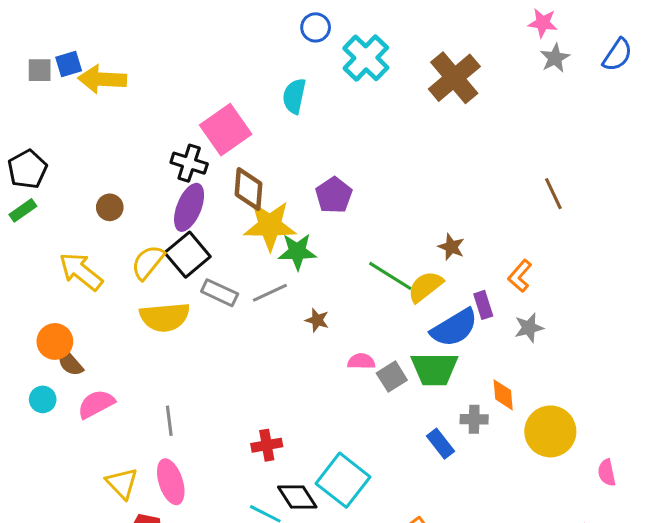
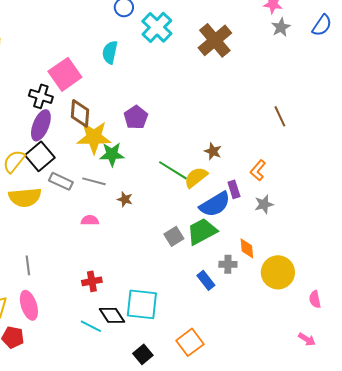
gray line: (270, 293) -> (94, 181), turned 40
pink semicircle: (361, 361) -> (90, 220), moved
green trapezoid: (434, 369) -> (202, 231), turned 152
cyan square: (343, 480) -> (142, 304), turned -32

